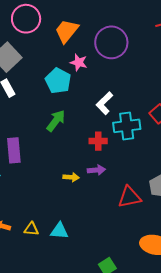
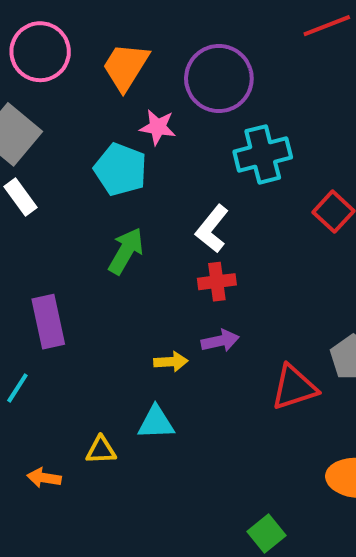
white L-shape: (104, 103) -> (212, 229), moved
cyan cross: (127, 126) -> (263, 154), moved
yellow triangle: (31, 229) -> (101, 450), moved
cyan triangle: (59, 231) -> (156, 423), moved

